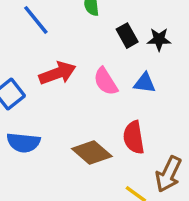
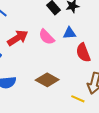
red semicircle: (134, 137) -> (83, 53), moved

